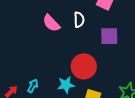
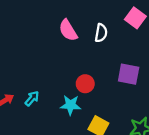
purple square: (109, 36) -> (129, 74), moved
red circle: (84, 66) -> (85, 84), moved, size x0.6

